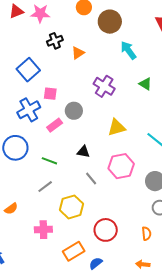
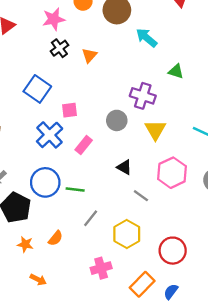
pink star: (40, 13) -> (54, 19), moved
purple cross: (104, 86) -> (143, 96), moved
gray circle: (74, 111) -> (117, 120), moved
yellow triangle: (117, 128) -> (155, 130), turned -30
black triangle: (83, 152) -> (124, 167), turned 32
green line: (49, 161) -> (75, 190), moved
orange semicircle: (11, 209) -> (55, 238), moved

